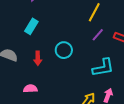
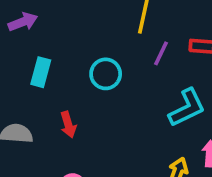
cyan circle: (64, 50) -> (106, 74), moved

